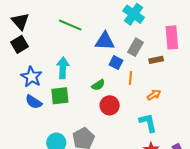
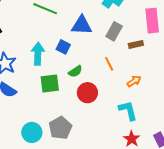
blue square: (116, 63) -> (63, 47), moved
orange line: (130, 78) -> (109, 64), turned -32
green square: (60, 96) -> (50, 83), moved

